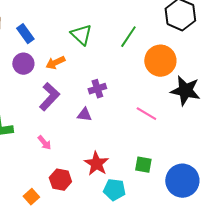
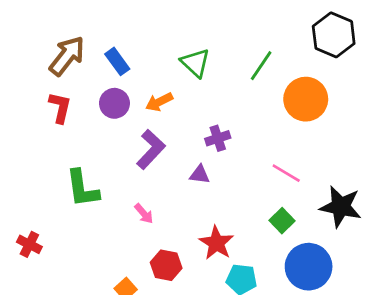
black star: (185, 91) -> (341, 207), moved
green square: (143, 165) -> (282, 221), moved, turned 36
blue circle: (182, 181) -> (309, 267), moved

